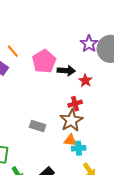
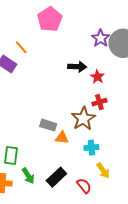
pink pentagon: (44, 61) -> (50, 19), moved
red cross: (75, 104) -> (99, 102), moved
orange triangle: (70, 140) -> (62, 138), moved

